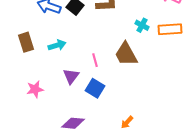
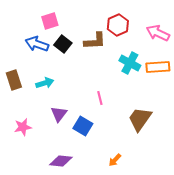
cyan cross: (142, 25) -> (130, 63), size x1.5
brown trapezoid: (126, 54) -> (140, 119), moved, turned 64
pink line: (95, 60) -> (100, 98), moved

